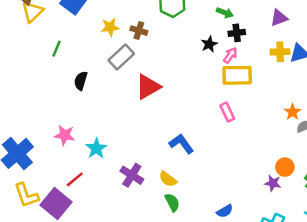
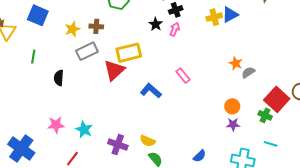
gray rectangle: (121, 57) -> (87, 51), turned 30
yellow rectangle: (237, 75) -> (129, 53), moved
blue L-shape: (181, 144) -> (151, 91), moved
orange circle: (285, 167) -> (232, 106), moved

